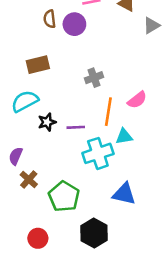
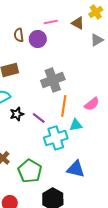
gray cross: (94, 78) -> (53, 80), size x1.6
pink semicircle: (137, 100) -> (92, 104), moved
purple line: (76, 127) -> (39, 118), turned 40

